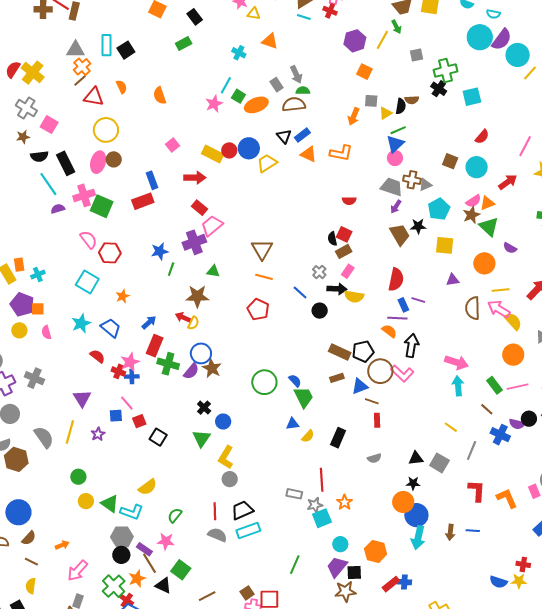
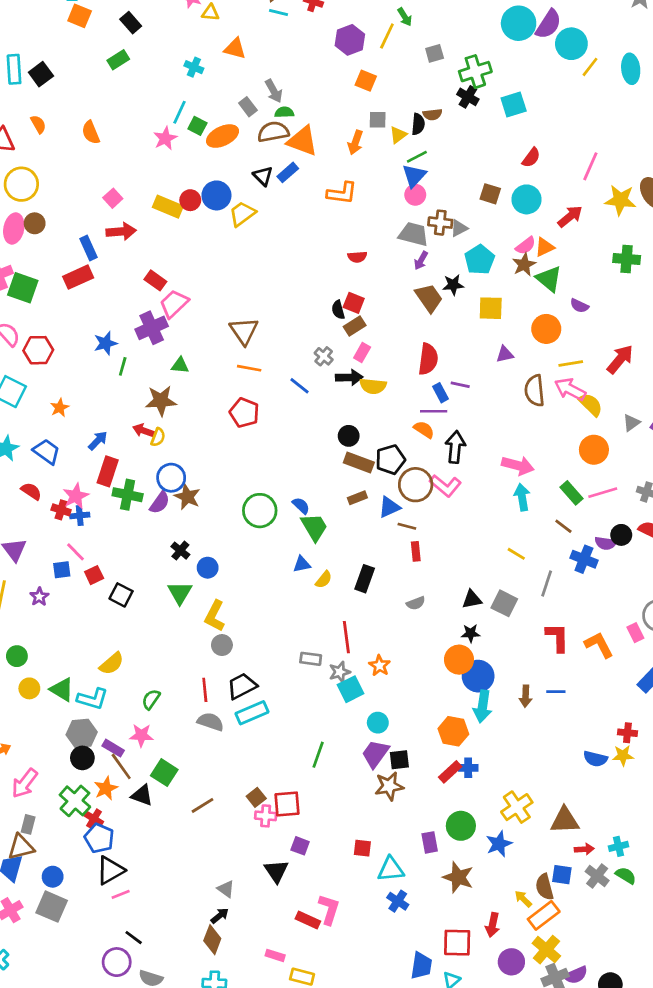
orange triangle: (309, 154) -> (302, 141), moved, size x1.4
red arrow: (195, 178) -> (121, 231), moved
black circle: (320, 311) -> (349, 436), moved
orange hexagon: (376, 551) -> (453, 731), moved

